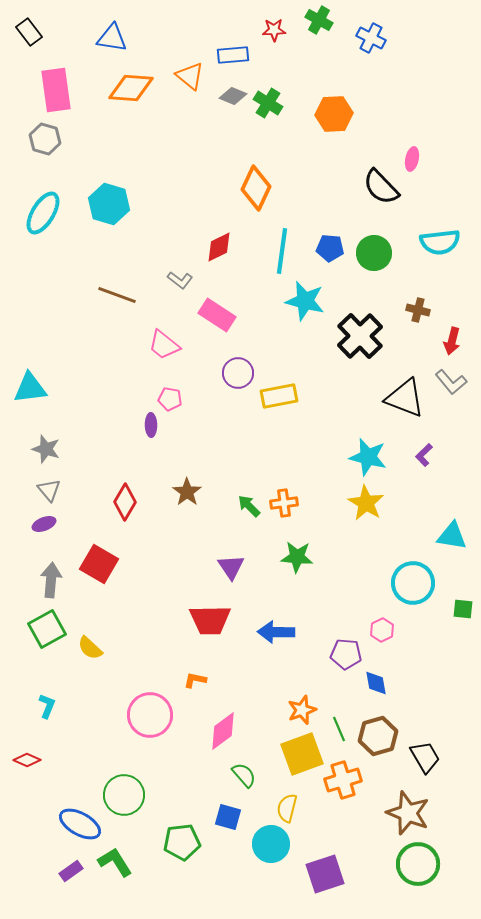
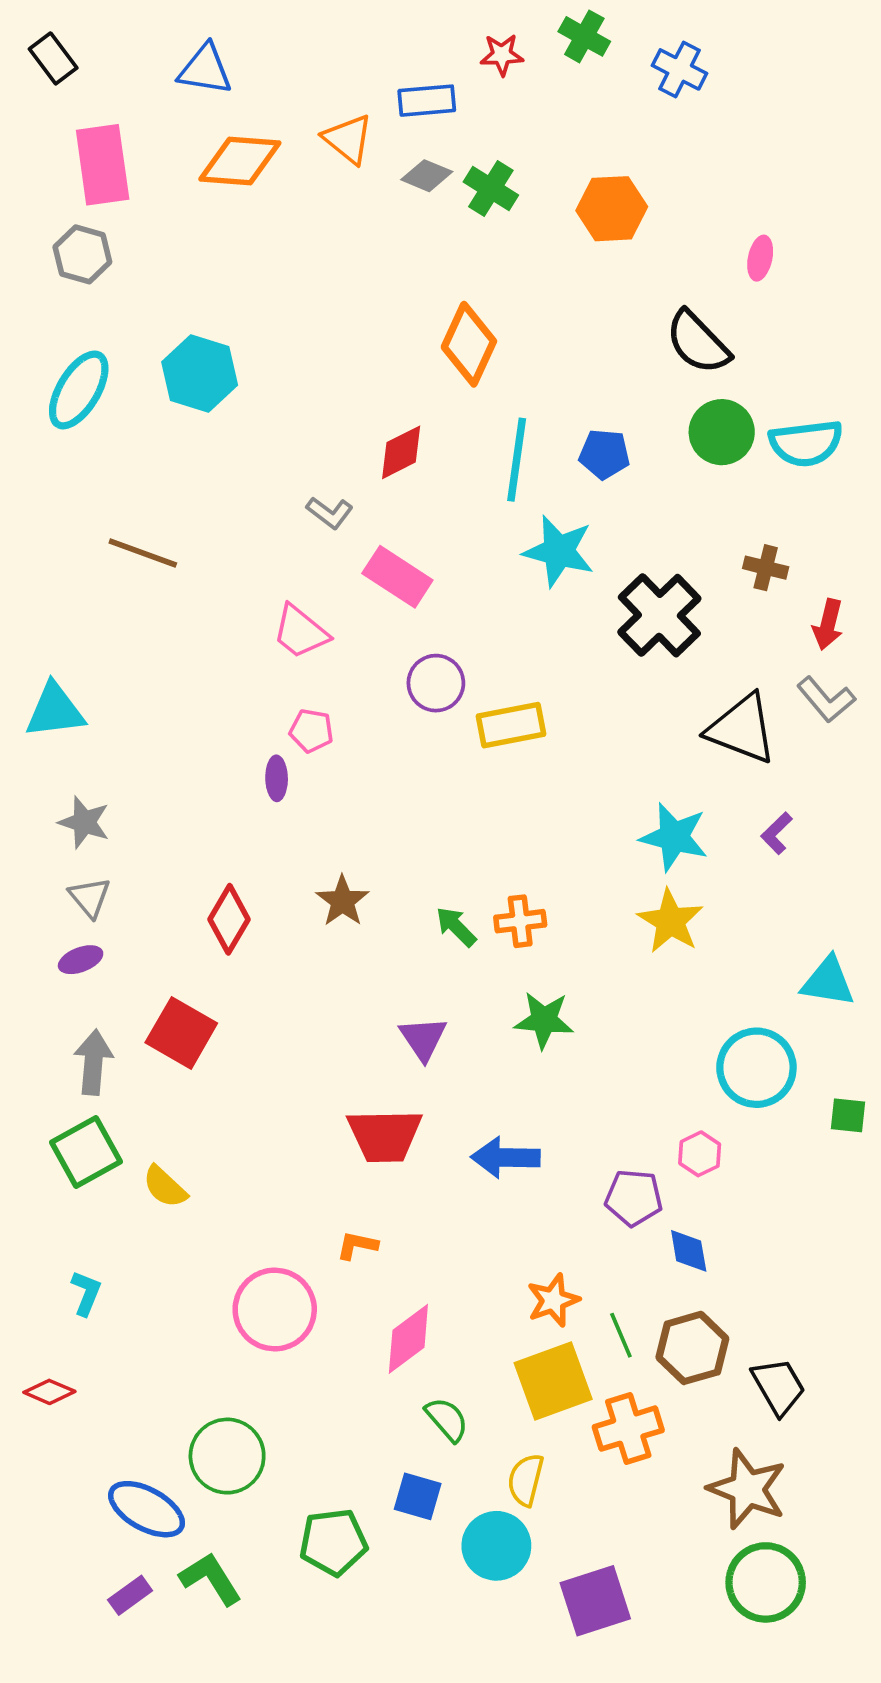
pink ellipse: (412, 159) -> (760, 258), moved
green circle: (374, 253) -> (722, 432), moved
brown line: (117, 295) -> (143, 553), moved

